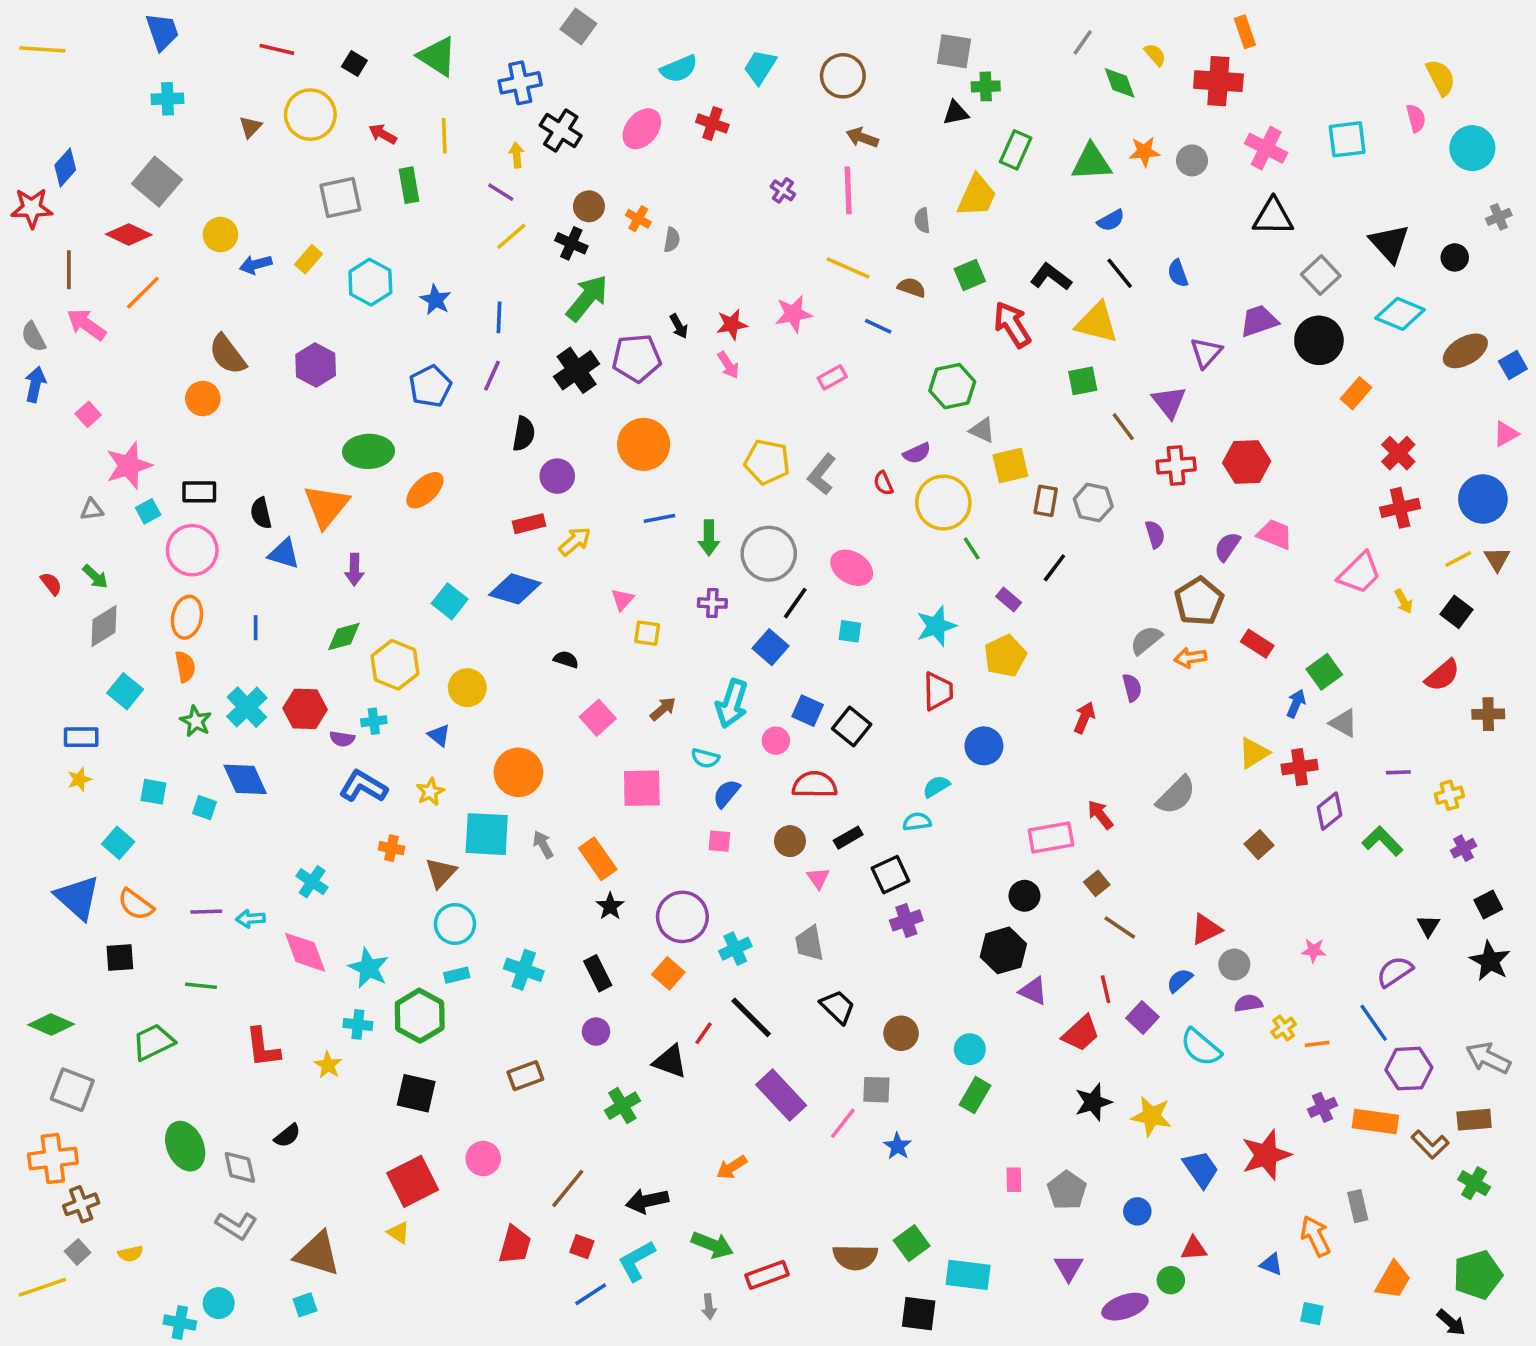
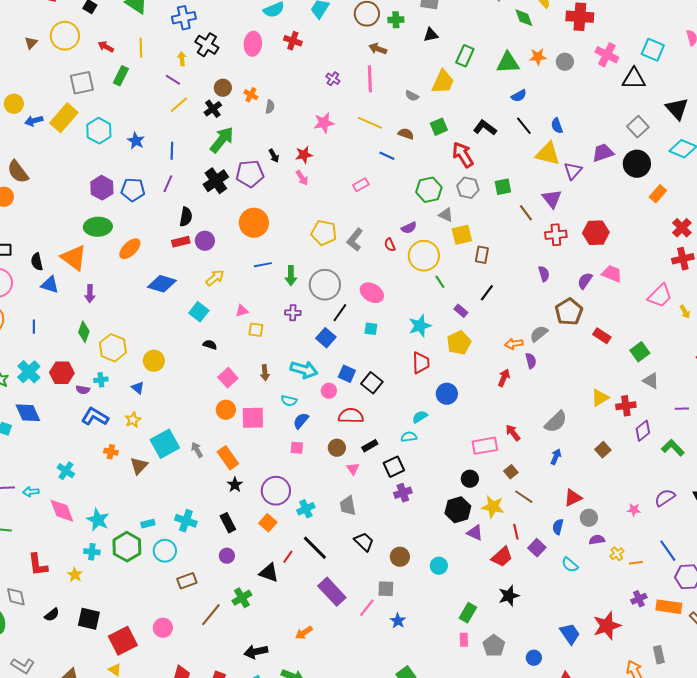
green cross: (986, 86) -> (396, 20), moved
pink ellipse: (642, 129) -> (253, 44), turned -35
cyan square: (1347, 139) -> (653, 50), turned 30
green rectangle: (409, 185) -> (121, 76), turned 36
black triangle: (1273, 217) -> (634, 79), moved
gray semicircle: (922, 220) -> (412, 96), turned -56
black cross: (571, 243) -> (213, 109), turned 30
yellow rectangle: (309, 259) -> (64, 118), size x1.8
pink star: (793, 314) -> (324, 123), moved
yellow triangle: (1097, 323) -> (548, 154), moved
purple hexagon: (316, 365) -> (102, 188), moved
blue pentagon: (430, 386) -> (133, 190), turned 30
gray hexagon: (1093, 503) -> (468, 188), moved
orange triangle: (326, 506) -> (74, 258), turned -32
red rectangle: (529, 524) -> (181, 242), moved
blue diamond: (515, 589) -> (162, 284), moved
pink triangle: (622, 600) -> (242, 311), turned 32
cyan square: (450, 601) -> (199, 312), moved
green diamond: (344, 637) -> (84, 332), turned -55
orange arrow: (1190, 658) -> (514, 344), moved
cyan arrow: (732, 704) -> (304, 370), turned -92
blue arrow: (1296, 704) -> (556, 457), moved
brown arrow: (663, 709) -> (265, 373), turned 126
orange circle: (518, 772) -> (226, 410), moved, size x0.7
cyan square: (487, 834) -> (165, 444), turned -32
cyan circle: (455, 924) -> (165, 551), moved
purple semicircle: (1395, 972) -> (665, 498), moved
blue semicircle: (1180, 980) -> (558, 527), turned -35
cyan semicircle: (1201, 1047) -> (570, 565), size x0.7
black square: (416, 1093) -> (89, 619), moved
green rectangle: (975, 1095) -> (468, 613), moved
yellow star: (1151, 1116) -> (493, 507), moved
gray diamond: (240, 1167) -> (16, 597), moved
brown line: (568, 1188) -> (211, 615), moved

